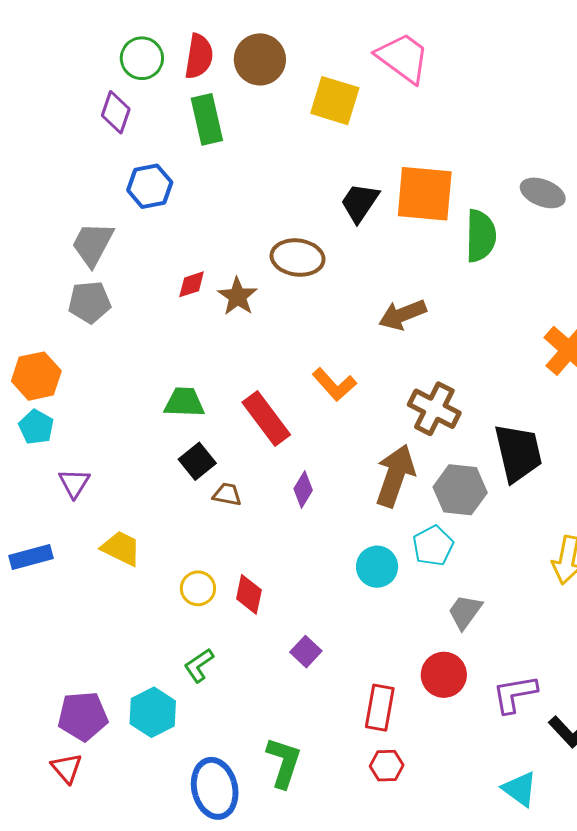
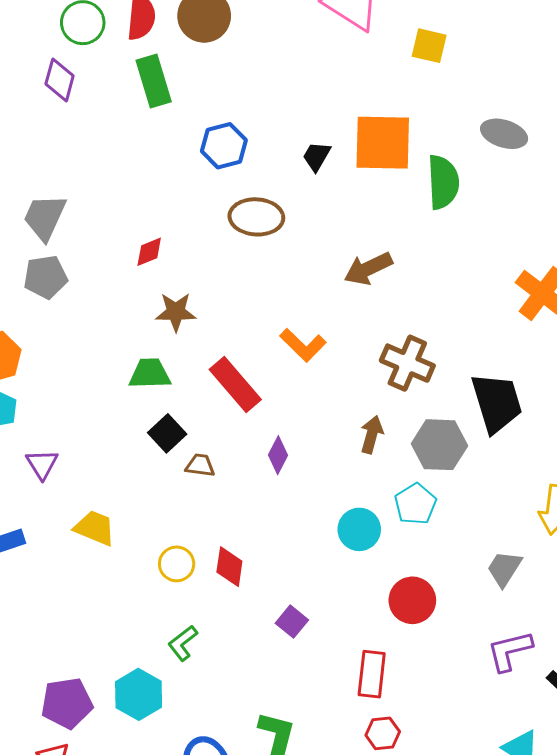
yellow square: (335, 101) -> (429, 46), moved, size x0.7
blue hexagon: (150, 186) -> (224, 146), moved
black trapezoid: (360, 203) -> (317, 156), size x0.7
brown star: (237, 296) -> (176, 312), moved, turned -30
brown arrow: (395, 476) -> (372, 435), size x0.6
gray trapezoid: (465, 612) -> (504, 569), moved
red circle: (444, 675) -> (412, 600), moved

